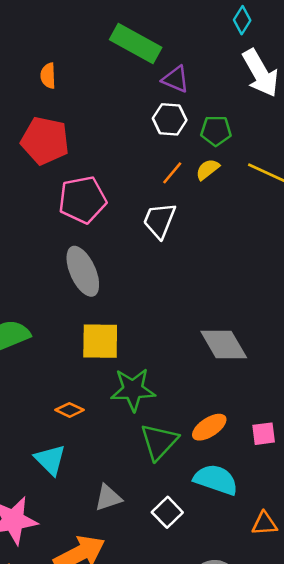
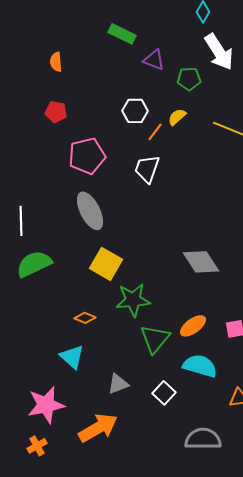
green rectangle: (136, 44) -> (122, 34), size x0.7
white hexagon: (170, 119) -> (135, 111), moved
green pentagon: (216, 131) -> (189, 79), moved
red pentagon: (45, 141) -> (56, 112), size x0.6
yellow semicircle: (208, 169) -> (177, 117), moved
yellow square: (100, 341) -> (106, 264), turned 32

